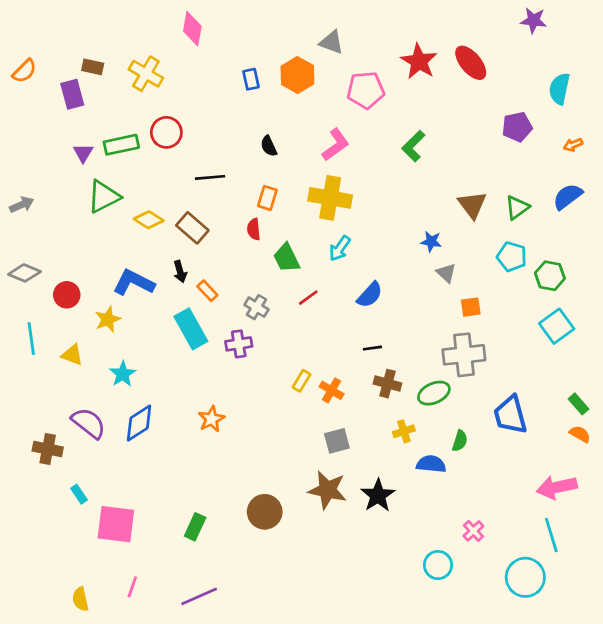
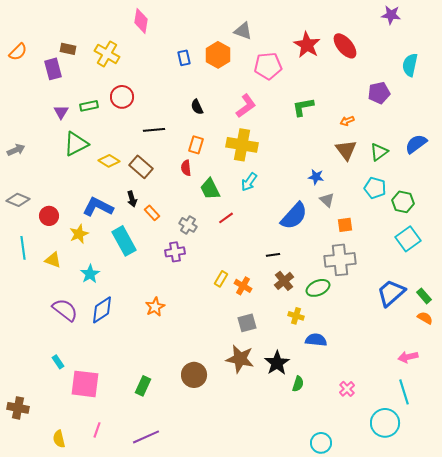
green rectangle: (121, 145) -> (89, 106), size x0.7
orange arrow: (573, 145) -> (347, 121), moved
green L-shape: (413, 146) -> (303, 107), turned 35
blue semicircle: (370, 295) -> (294, 216), moved, size x1.4
cyan rectangle: (191, 329) -> (124, 241), moved
brown cross: (387, 384) -> (284, 281), turned 36
blue trapezoid: (510, 415) -> (391, 293), moved, turned 64
yellow cross: (404, 431) -> (296, 316), turned 35
green semicircle: (460, 441) -> (298, 384), moved
brown cross: (48, 449) -> (18, 408), moved
pink arrow: (557, 487) -> (408, 357), size x0.7
cyan circle: (438, 565) -> (321, 443), moved

